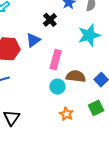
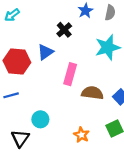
cyan circle: (57, 87) -> (40, 119), moved

